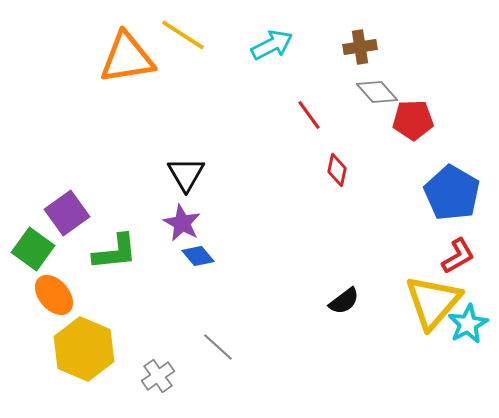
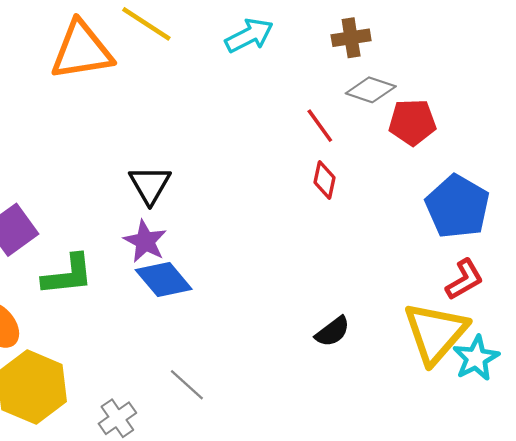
gray diamond: (377, 92) -> (371, 90), turned -30
red line: (309, 115) -> (320, 126), moved
blue diamond: (198, 256) -> (164, 279), size x1.5

